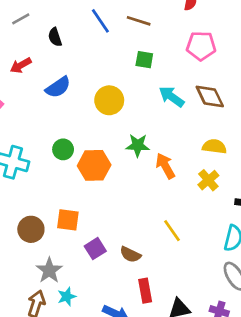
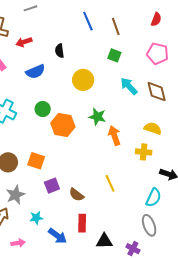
brown line: (139, 21) -> (116, 26), turned 42
black semicircle: (55, 37) -> (59, 51), moved
blue semicircle: (58, 87) -> (35, 72), moved
yellow cross: (208, 180) -> (144, 152), turned 35
cyan star: (67, 297) -> (36, 218), moved

